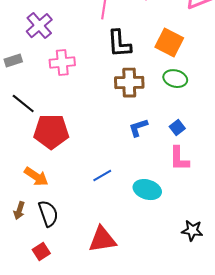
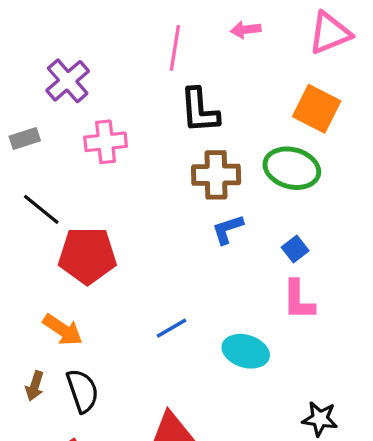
orange square: (169, 43) -> (317, 109), moved
green ellipse: (175, 79) -> (292, 168), size x1.4
blue L-shape: (138, 128) -> (228, 229), moved

